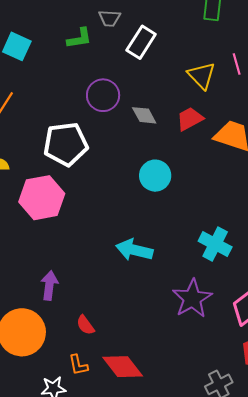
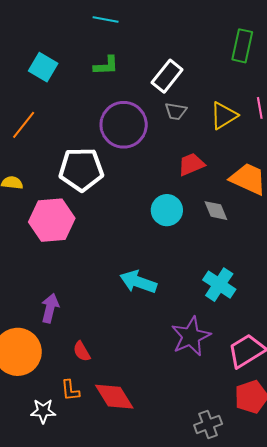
gray trapezoid: (110, 18) -> (176, 111), moved
yellow triangle: (202, 76) -> (224, 116), turned 36
purple circle: (103, 95) -> (124, 125), size x1.4
gray diamond: (144, 115) -> (216, 211), moved
red trapezoid: (190, 119) -> (191, 164), moved

